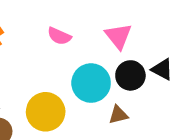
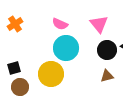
cyan circle: (91, 83) -> (66, 48), moved
brown triangle: (118, 115) -> (107, 76), moved

